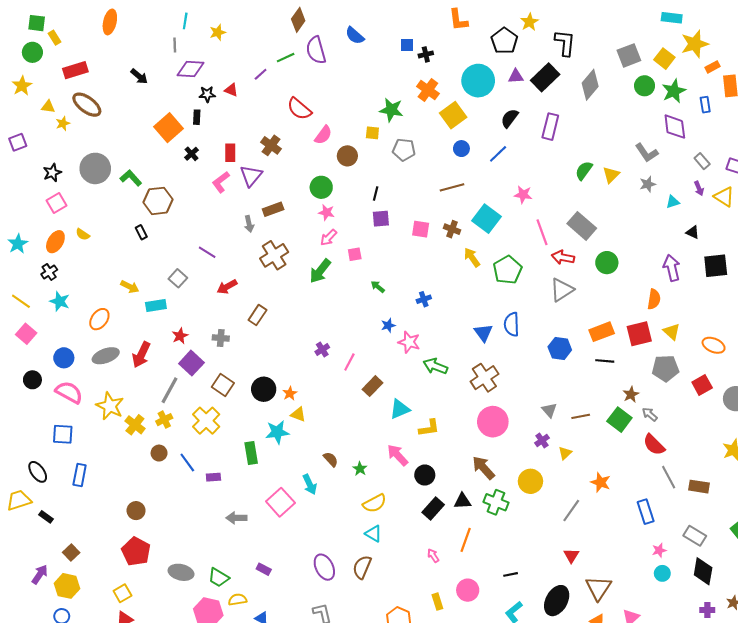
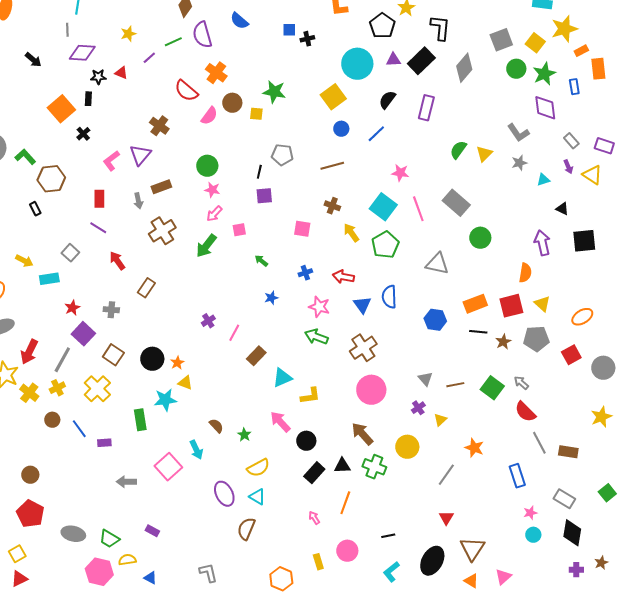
yellow star: (218, 32) -> (128, 34), moved
orange cross: (428, 90) -> (216, 73), moved
gray pentagon: (404, 150) -> (282, 155), moved
red rectangle: (230, 153) -> (99, 199), moved
brown circle: (347, 156) -> (232, 103), moved
cyan square: (487, 219) -> (383, 207), moved
pink square: (421, 229) -> (302, 229), moved
red arrow: (563, 257) -> (343, 277), moved
red arrow: (227, 287) -> (117, 261), turned 84
gray triangle: (562, 290) -> (437, 264), turned 45
pink star: (409, 342) -> (319, 307), moved
orange ellipse: (714, 345) -> (582, 317), turned -55
red arrow: (141, 355) -> (29, 352), moved
brown star: (631, 394) -> (503, 342), moved
purple ellipse: (324, 567) -> (224, 494), moved

